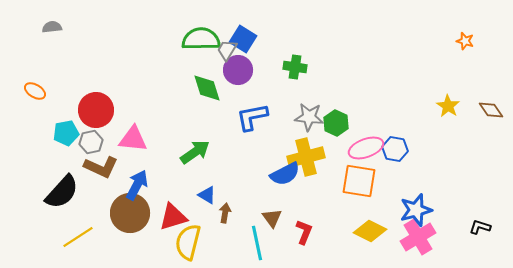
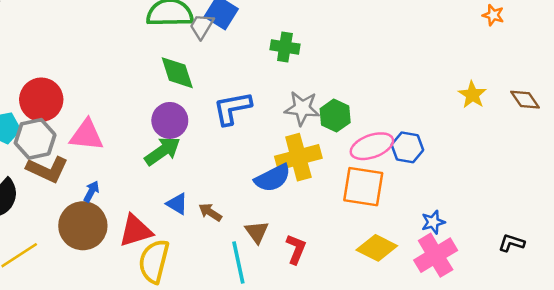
purple circle: (238, 70) -> (170, 120), moved
gray hexagon: (91, 142) -> (35, 139), size x1.4
blue arrow: (137, 185) -> (91, 191), size x0.6
blue star: (416, 210) -> (433, 222), size x0.6
brown arrow: (225, 213) -> (210, 212), moved, turned -66

